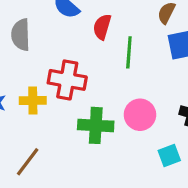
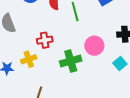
red cross: (67, 80) -> (45, 40), size x0.7

